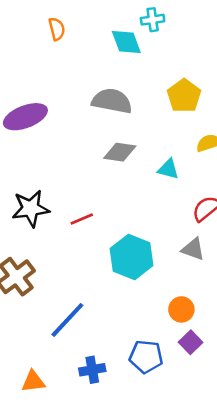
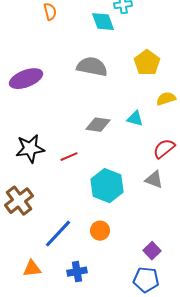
gray diamond: (120, 152) -> (98, 125), moved
orange circle: (181, 309) -> (100, 231), moved
blue pentagon: (146, 357) -> (146, 280), moved
orange triangle: (33, 382) -> (32, 269), moved

